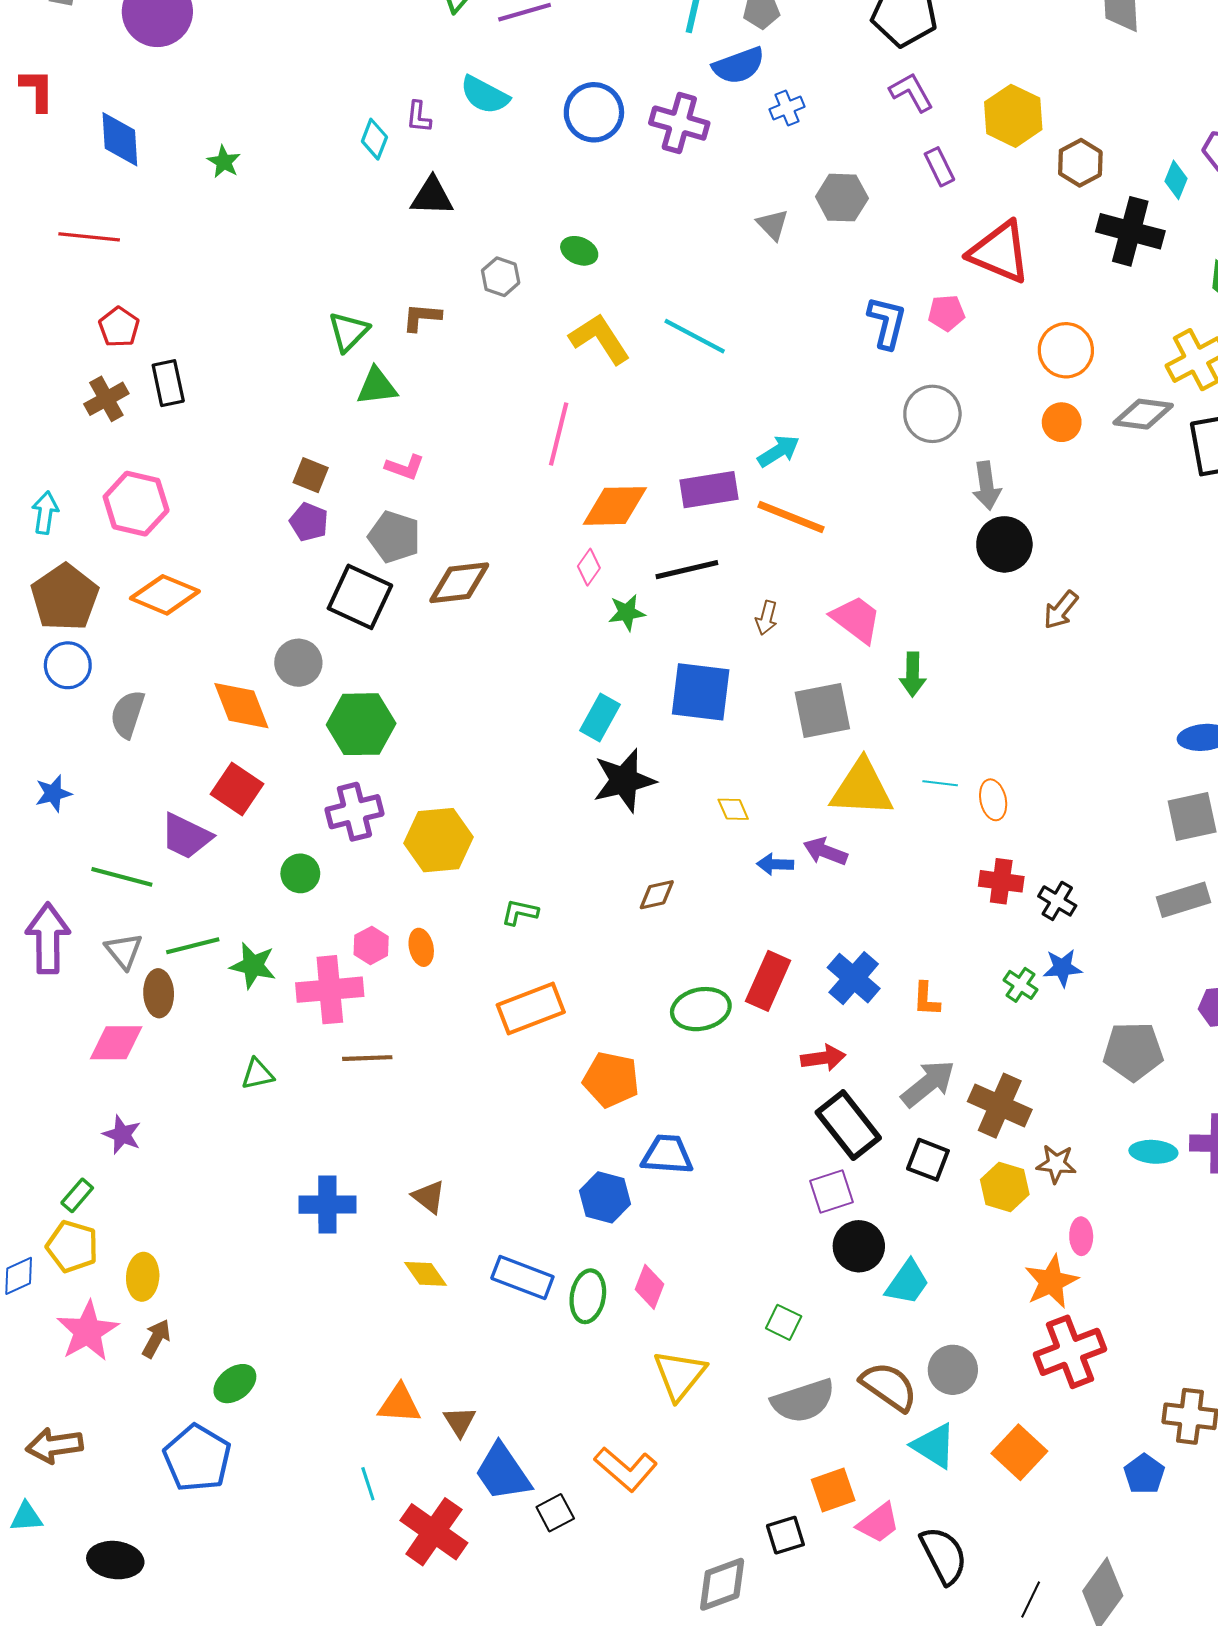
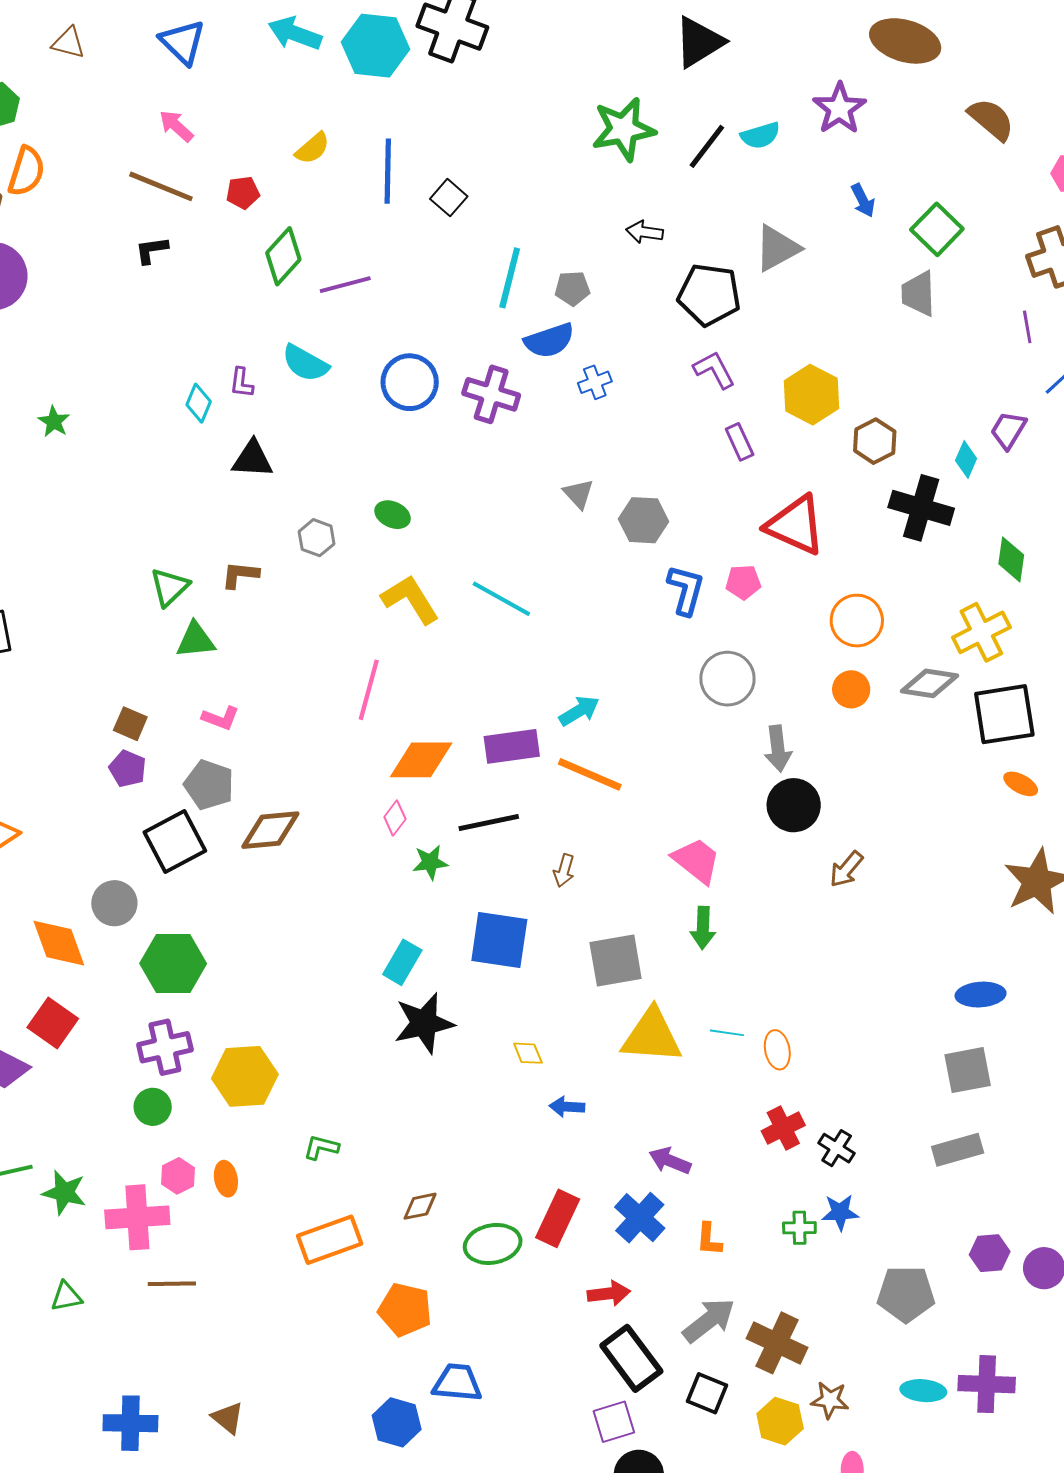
gray hexagon: (842, 198) -> (644, 520), moved
black square: (360, 597) -> (175, 841), turned 36
pink trapezoid: (856, 619) -> (696, 861), moved
purple arrow: (825, 851) -> (670, 1161), moved
green circle: (300, 873) -> (153, 1107), moved
red cross: (1001, 881) -> (783, 1128), turned -36
brown diamond: (657, 895) -> (420, 1206), moved
green cross: (1020, 985) -> (799, 1228), turned -36

